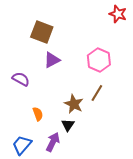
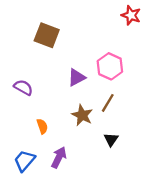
purple triangle: (52, 60) -> (77, 77), moved
black triangle: (68, 125) -> (111, 140), moved

